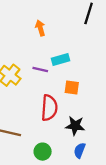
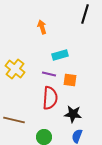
purple line: (40, 70) -> (49, 74), moved

